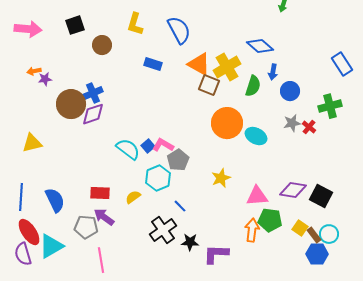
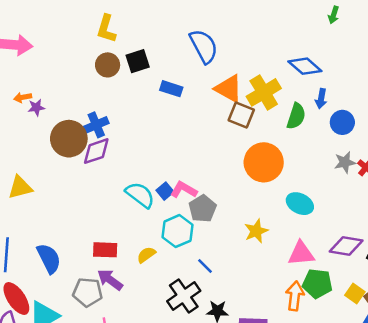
yellow L-shape: (135, 24) -> (106, 29), moved
black square: (75, 25) -> (138, 61), moved
cyan ellipse: (256, 136) -> (300, 204), moved

